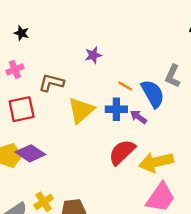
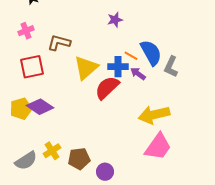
purple star: (93, 55) -> (115, 20), moved
gray L-shape: (173, 76) -> (171, 67), moved
orange line: (125, 86) -> (131, 56), moved
red semicircle: (122, 152) -> (107, 88), moved

